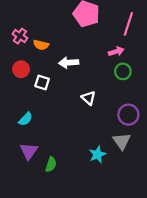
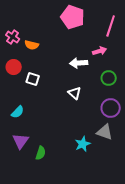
white arrow: (69, 63) -> (79, 63), moved
green circle: (123, 71) -> (109, 78), moved
gray triangle: (122, 141) -> (105, 132), turned -36

